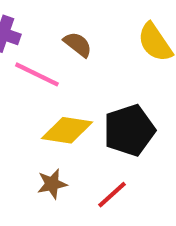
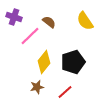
pink line: (37, 74) -> (30, 36), turned -70
yellow diamond: (67, 130) -> (44, 62), turned -60

